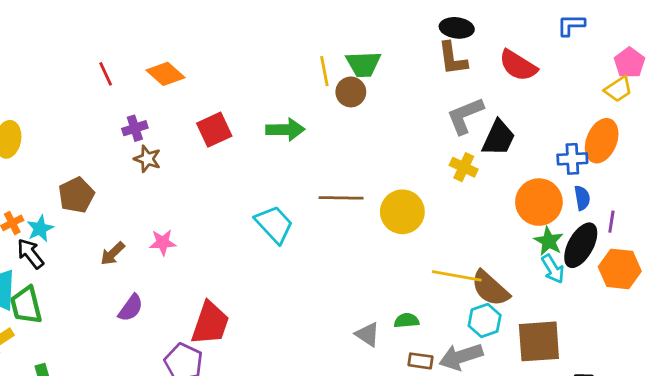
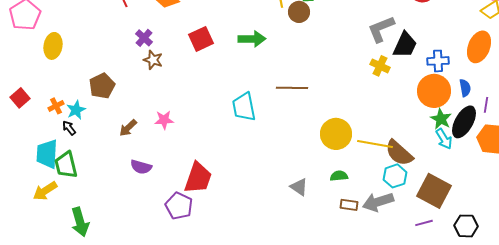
purple cross: (135, 128) -> (144, 38), turned -30
blue cross: (572, 159) -> (438, 61), moved
yellow circle: (402, 212) -> (336, 134), moved
cyan trapezoid: (274, 224) -> (244, 107), turned -148
black arrow: (30, 254) -> (69, 128), size x0.7
purple semicircle: (131, 308) -> (141, 167), turned 70
gray triangle: (368, 334) -> (299, 187), moved
brown square: (539, 341) -> (434, 191), turned 32

